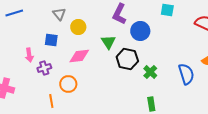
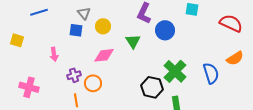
blue square: (51, 40) -> (76, 30), moved
black hexagon: (127, 59) -> (152, 87), moved
purple cross: (44, 68) -> (74, 75), moved
green cross: (150, 72) -> (175, 71), size x1.6

